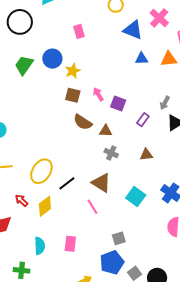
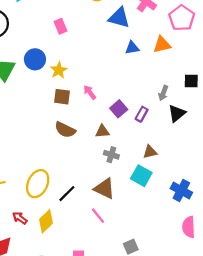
purple square: (118, 104) -> (119, 109), moved, turned 35
brown semicircle: (83, 122) -> (65, 130), moved
cyan square: (136, 196) -> (141, 176), moved

